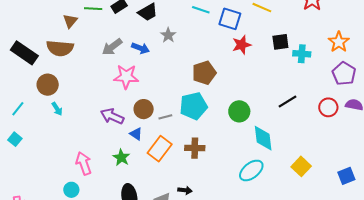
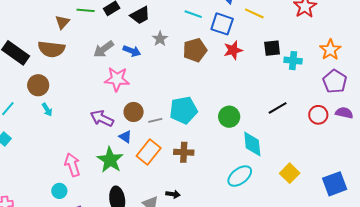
brown pentagon: (204, 73) -> (195, 50), moved
green star: (121, 158) -> (110, 160), size x1.5
blue square: (346, 176) -> (335, 184), size x1.4

